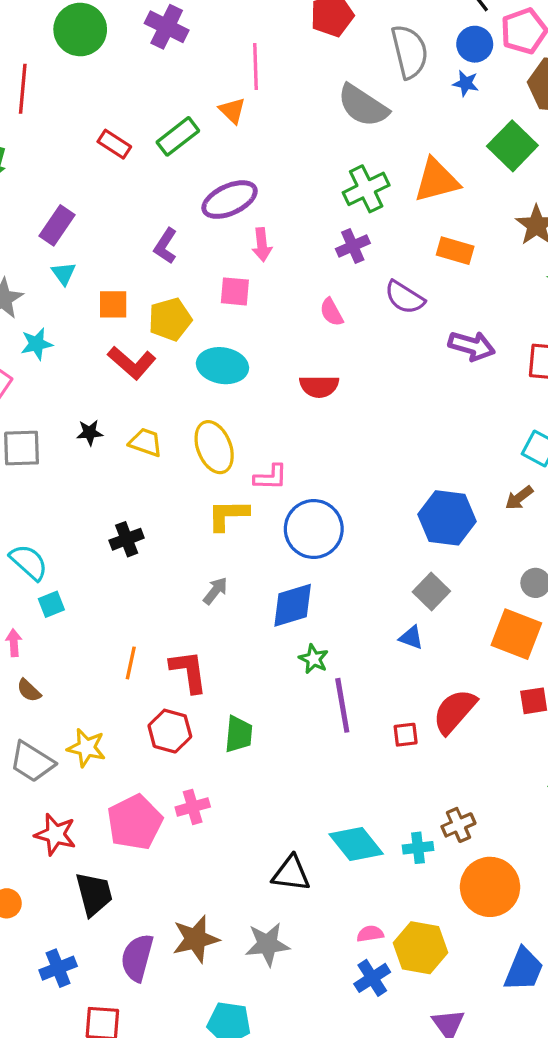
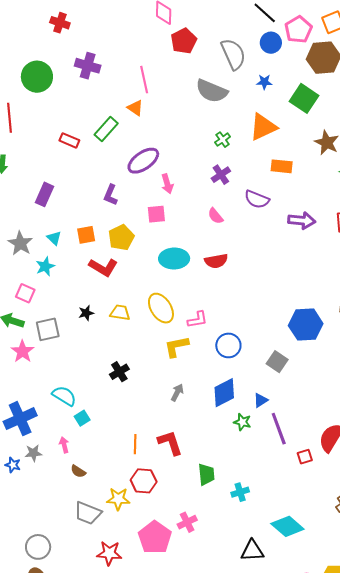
blue star: (466, 83) -> (264, 82), moved
green cross: (366, 189) -> (223, 140), size x0.6
cyan triangle: (64, 274) -> (54, 238), moved
cyan ellipse: (222, 366) -> (174, 259), moved
blue circle: (314, 529) -> (228, 345), size x0.7
gray square: (431, 592) -> (277, 362), moved
blue triangle: (411, 638) -> (261, 400), moved, turned -42
purple line: (342, 705) -> (279, 429), moved
red hexagon: (170, 731) -> (144, 481), moved
cyan cross: (418, 848) -> (240, 492), moved

